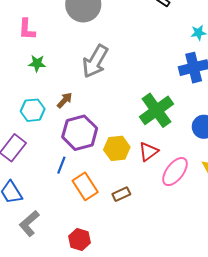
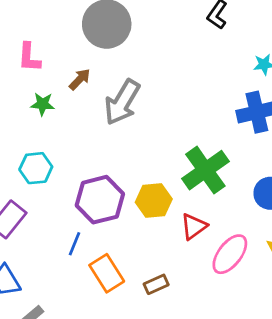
brown arrow: (65, 100) -> (80, 79), moved
yellow hexagon: (117, 148) -> (154, 201), moved

